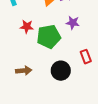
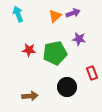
red star: (27, 27) -> (29, 50), moved
brown arrow: (24, 71) -> (30, 96), moved

